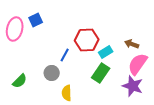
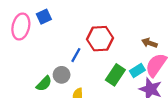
cyan rectangle: (106, 52) -> (137, 70), moved
green semicircle: (20, 81) -> (44, 84), moved

